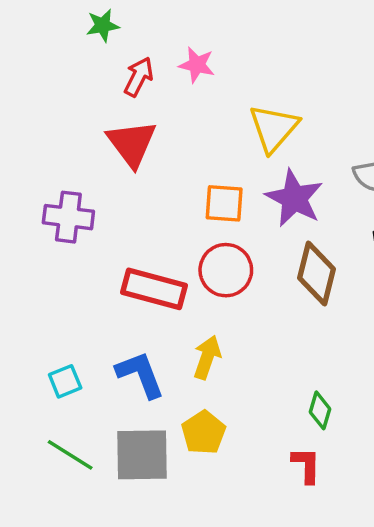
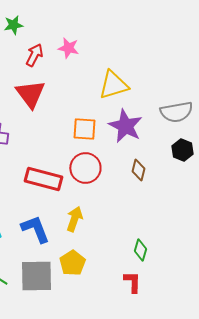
yellow triangle: (274, 128) -> (113, 85), turned 32
brown diamond: (316, 274) -> (138, 170), size x0.6

